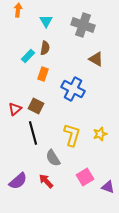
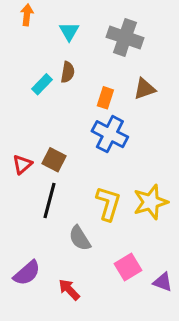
brown triangle: (96, 59) -> (145, 89), turned -49
orange rectangle: (43, 74) -> (105, 98), moved
black line: (33, 133) -> (50, 200), turned 30
yellow star: (100, 134) -> (151, 202), size x1.6
red arrow: (46, 181) -> (69, 290), moved

